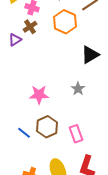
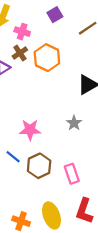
orange hexagon: (65, 22) -> (47, 58), moved
blue line: (24, 133) -> (13, 157), moved

